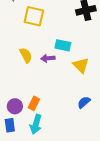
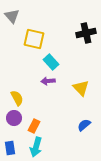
cyan rectangle: (63, 45) -> (51, 62), moved, turned 35
yellow semicircle: (26, 55) -> (17, 98), moved
purple circle: (15, 106) -> (14, 118), moved

